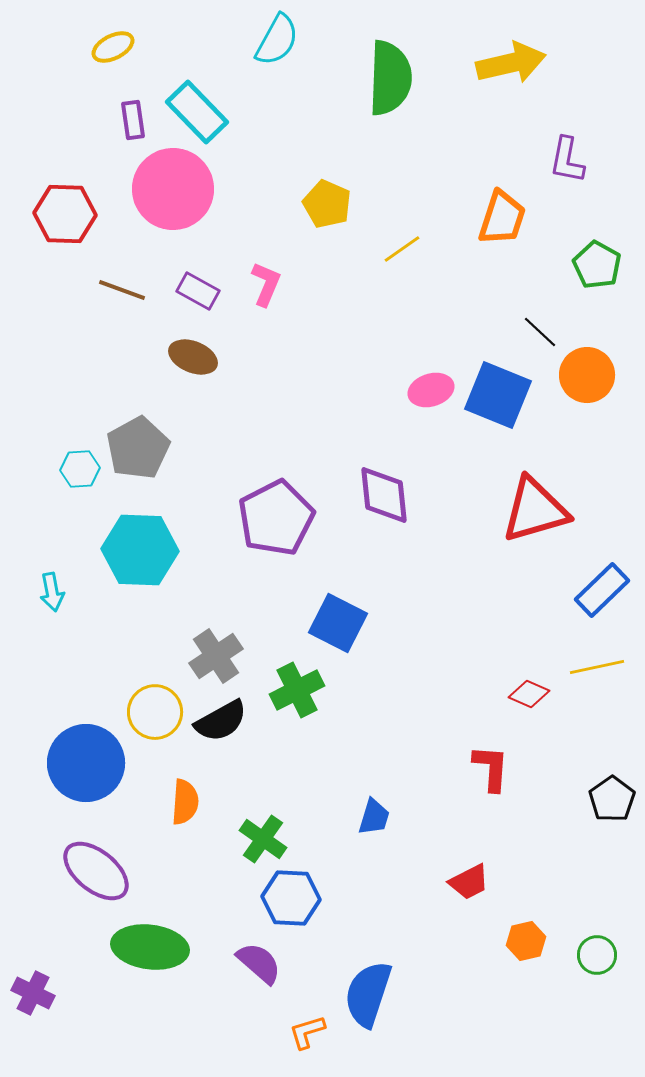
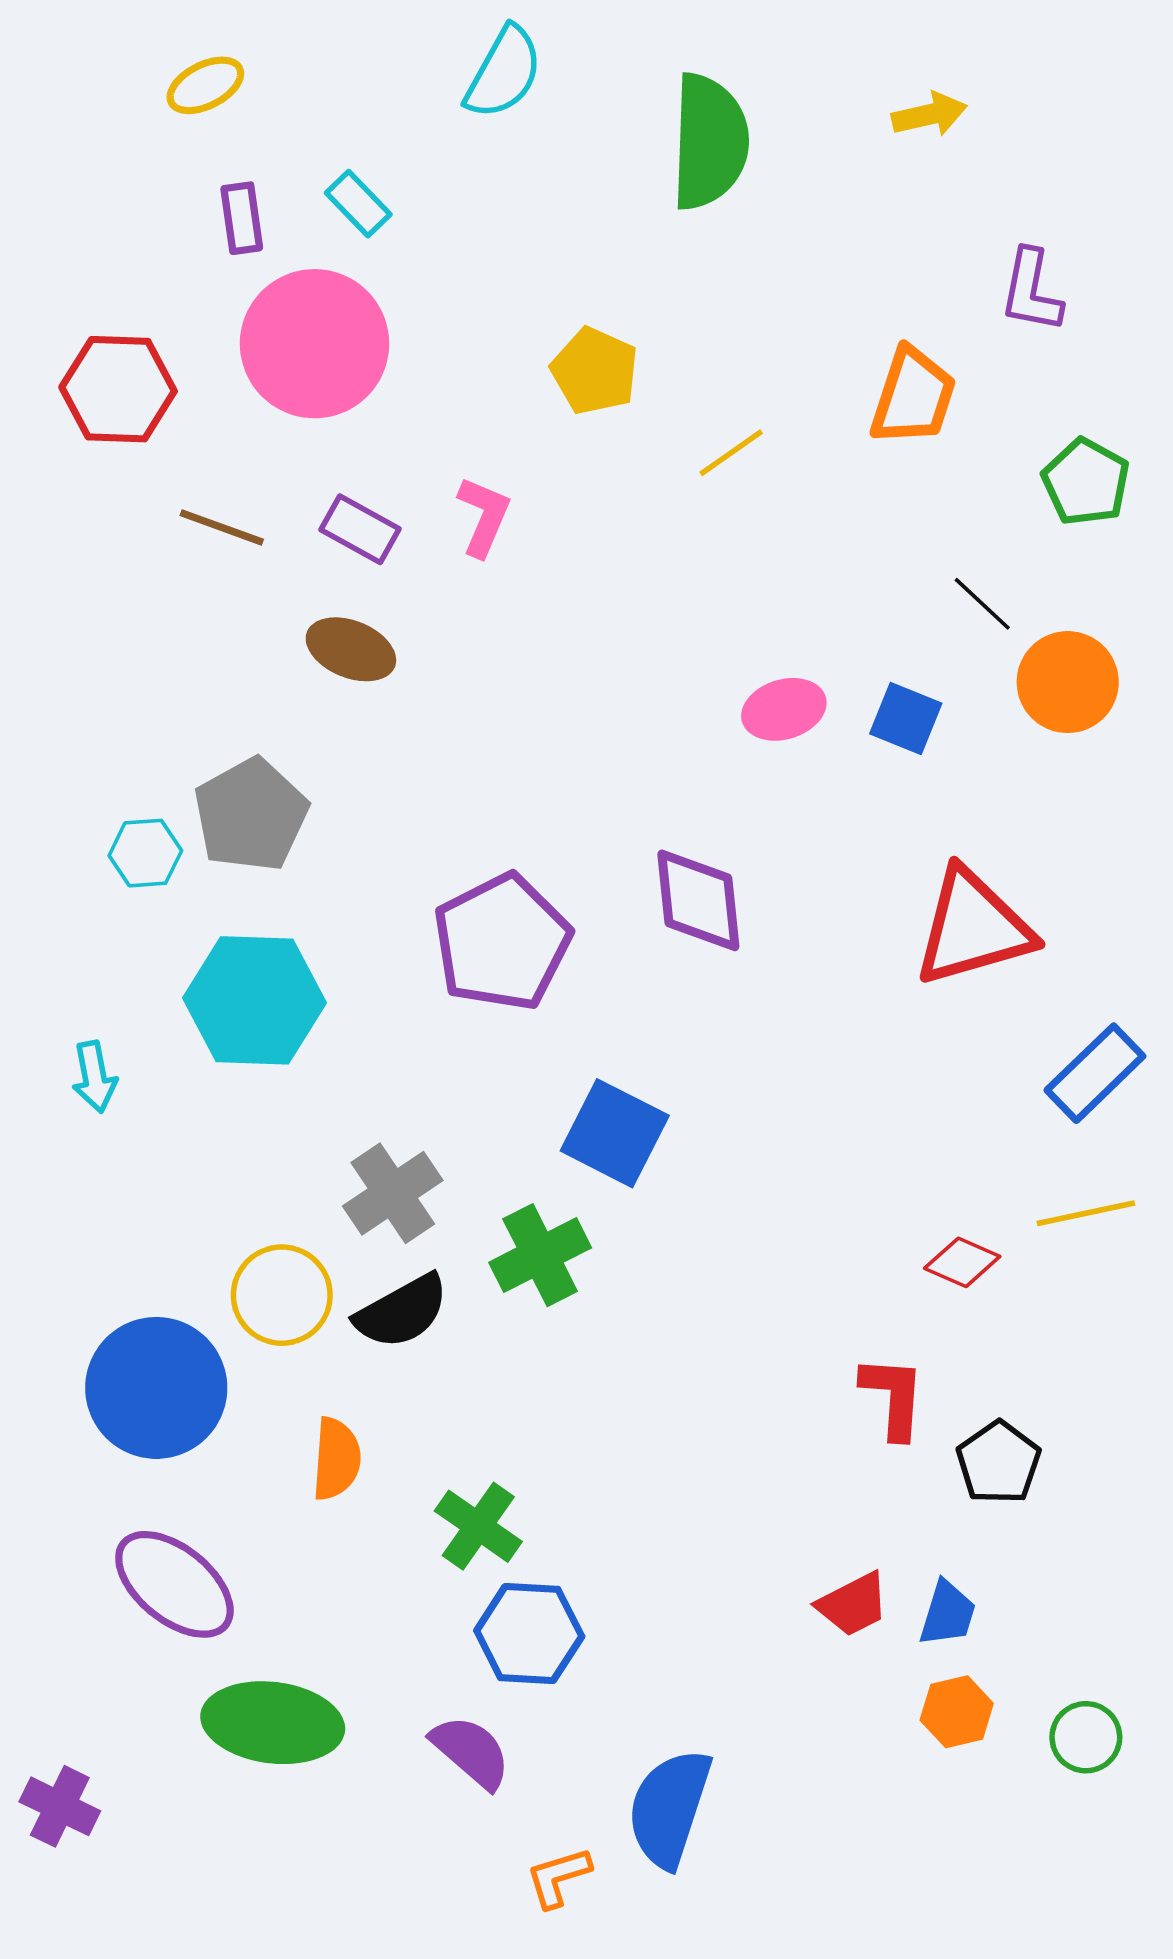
yellow arrow: (511, 63) -> (929, 114), size x0.6
cyan rectangle: (197, 112) -> (358, 204), size x0.6
blue square: (498, 395) -> (906, 718), size x0.6
black pentagon: (612, 799) -> (999, 1462), moved
blue trapezoid: (374, 817) -> (948, 1613), moved

